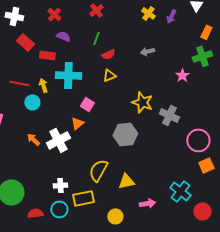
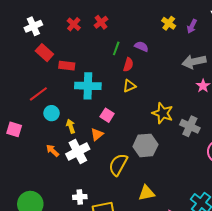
red cross: (96, 10) -> (101, 22), moved
white cross: (14, 16) -> (33, 26), turned -36
purple semicircle: (63, 36) -> (141, 46), moved
gray arrow: (147, 51) -> (194, 62), moved, size x1.6
red semicircle: (108, 54) -> (128, 65), turned -48
red line: (19, 83) -> (38, 94), turned -48
yellow arrow: (43, 85) -> (71, 126), moved
yellow semicircle: (98, 170) -> (118, 165), moved

